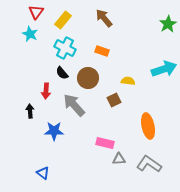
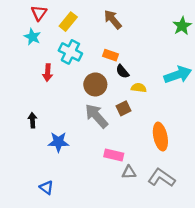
black semicircle: (62, 73) -> (122, 71), moved
red arrow: (46, 91) -> (48, 73), moved
gray arrow: (74, 105) -> (96, 116), moved

